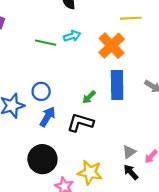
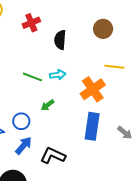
green arrow: (89, 97) -> (47, 105), moved

